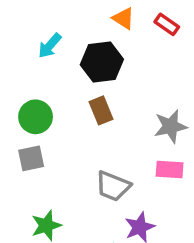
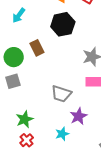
black hexagon: (102, 62) -> (63, 24), moved
brown rectangle: (101, 110) -> (37, 48), moved

